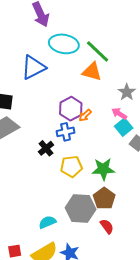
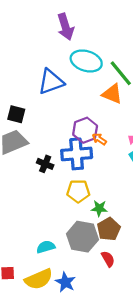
orange arrow: (85, 115) -> (99, 139), turned 72
blue cross: (66, 132) -> (77, 154), size x1.6
black cross: (46, 148) -> (45, 164), moved, turned -35
green star: (103, 169) -> (99, 208), moved, size x0.7

